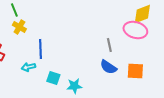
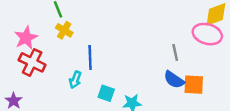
cyan arrow: (28, 67) -> (75, 80), turned -56
orange square: (135, 71) -> (194, 85), moved

